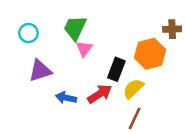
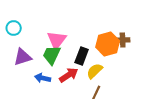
green trapezoid: (75, 28) -> (52, 55), moved
brown cross: (172, 29) -> (123, 40), moved
pink triangle: (84, 49) -> (57, 40), size x1.5

